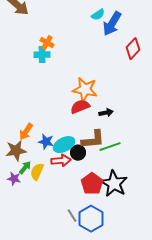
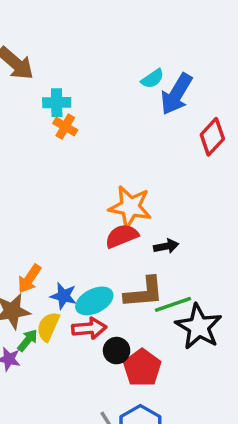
cyan cross: (42, 55) -> (57, 103), moved
black circle: (78, 153) -> (117, 351), moved
yellow semicircle: (37, 172) -> (48, 327), moved
black star: (114, 184) -> (199, 327), moved

